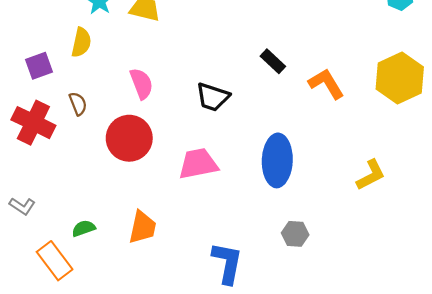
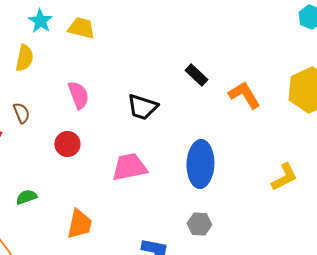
red circle: (129, 138) -> (67, 144), size x0.6
green semicircle: (84, 228) -> (26, 197), moved
gray hexagon: (295, 234) -> (199, 224), moved

